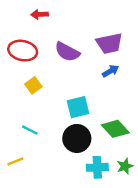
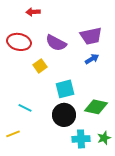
yellow square: (33, 85) -> (40, 66), moved
green diamond: (115, 129) -> (96, 107), turned -35

